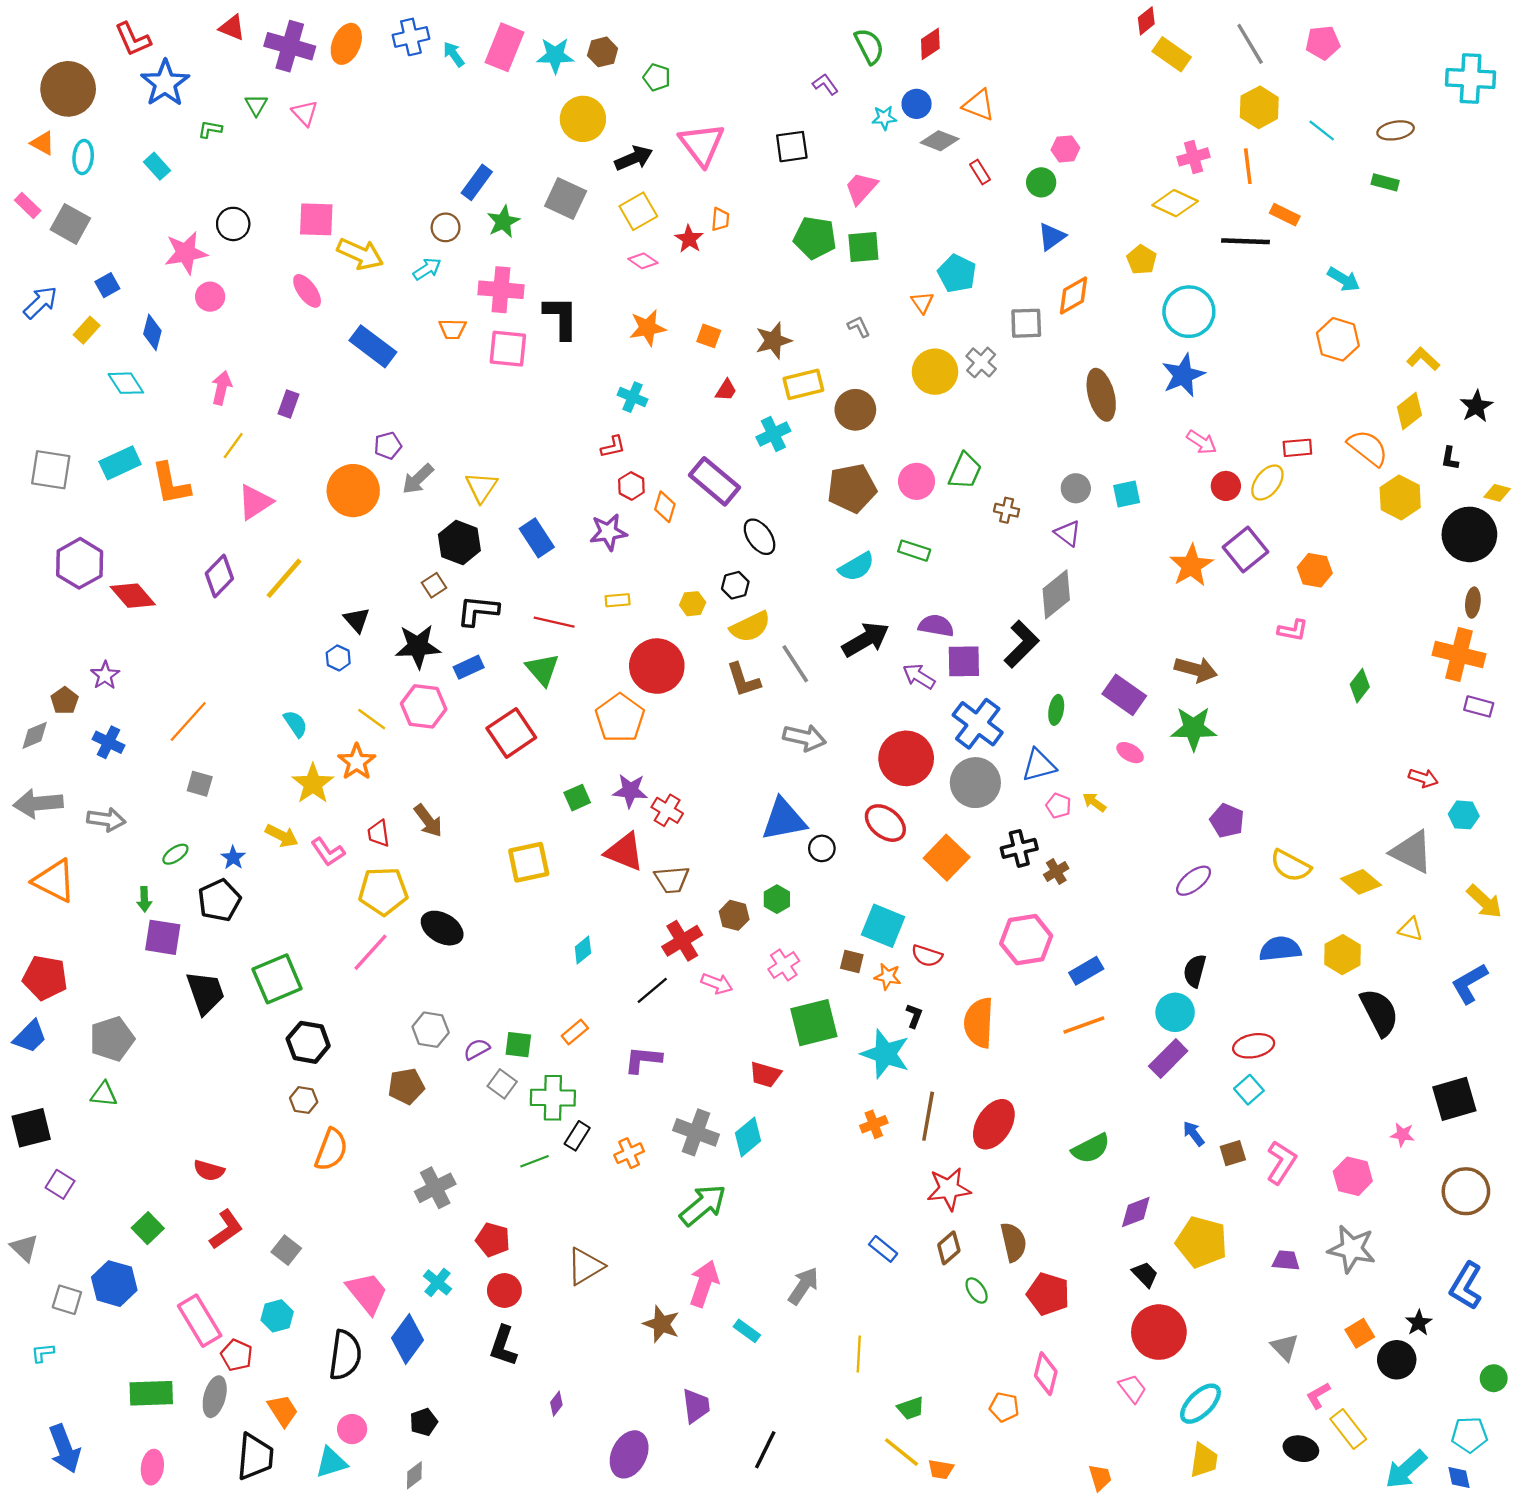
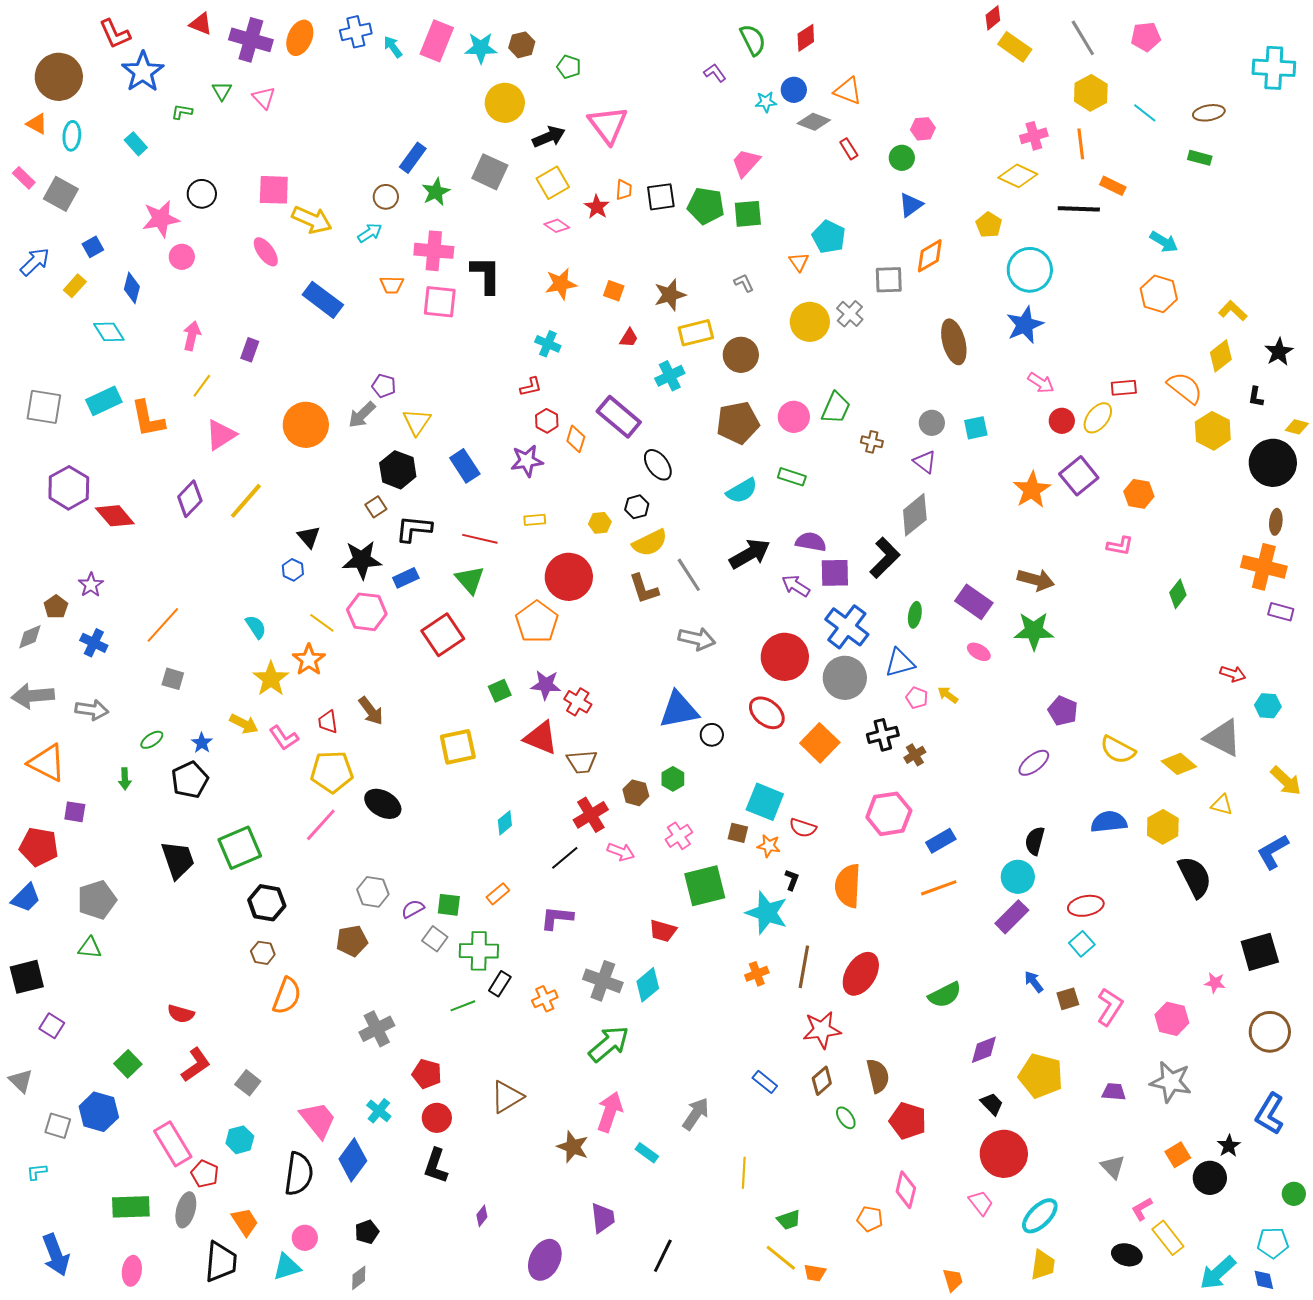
black square: (792, 147) -> (661, 197), moved
purple pentagon: (388, 446) -> (384, 386), moved, turned 30
purple square: (163, 937) -> (75, 812), moved, size x0.7

